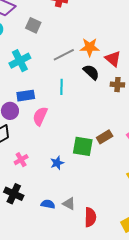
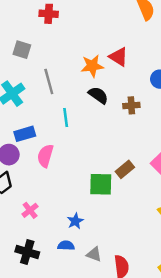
gray line: (64, 55) -> (49, 81), moved, turned -70
red triangle: (113, 59) -> (119, 57), moved
blue star: (57, 163) -> (75, 221), moved
blue semicircle: (48, 204) -> (66, 246), moved

